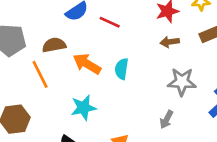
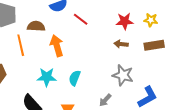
orange arrow: (87, 64) -> (57, 46), turned 30
cyan semicircle: (122, 69) -> (75, 78), moved

